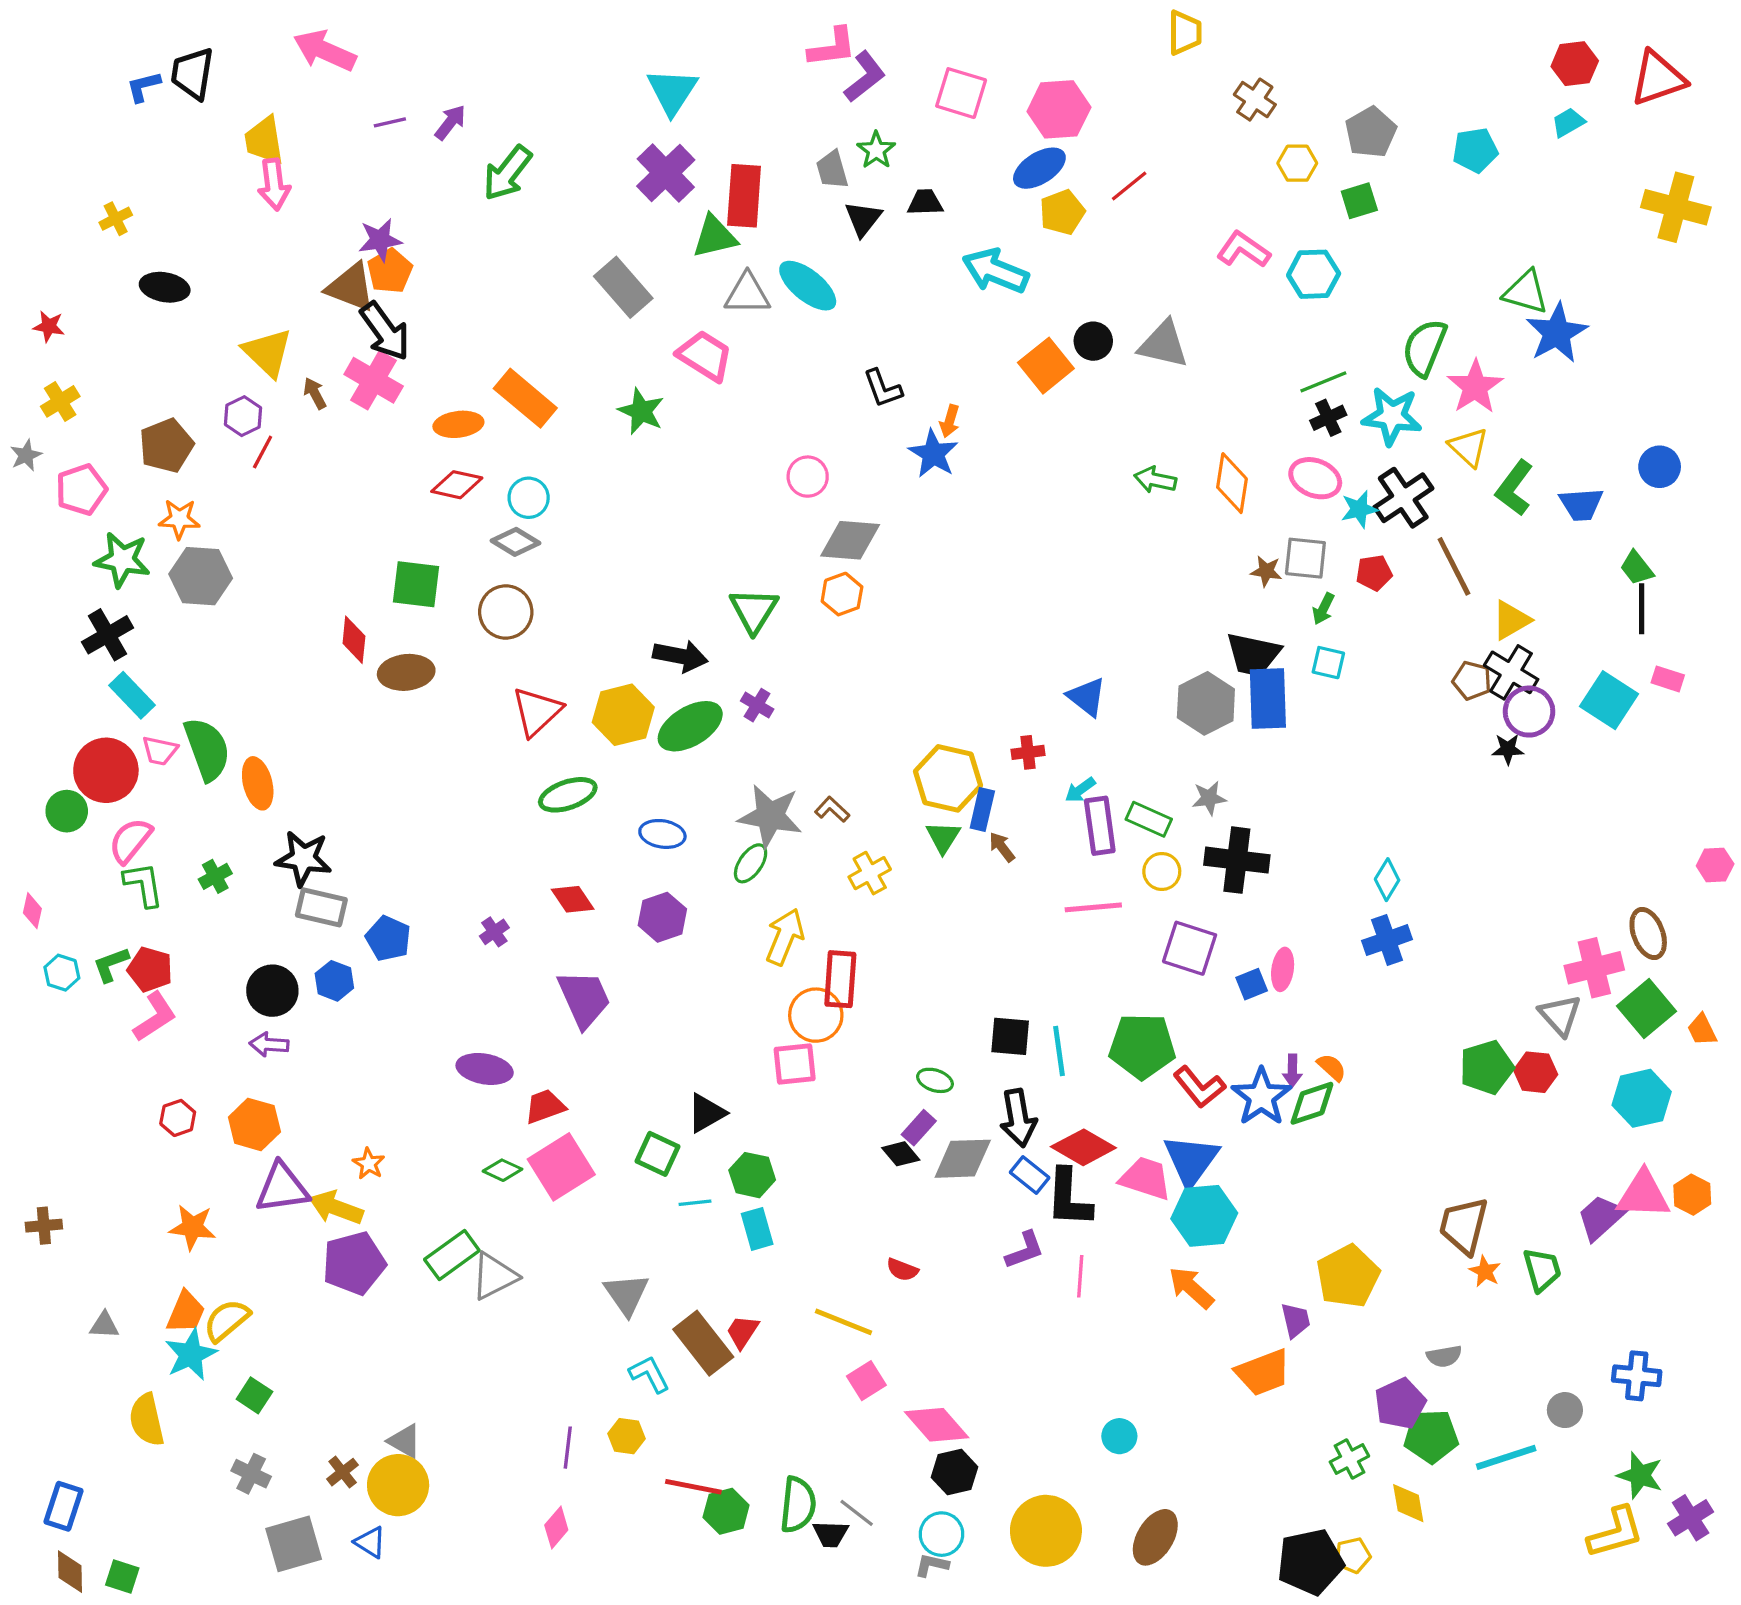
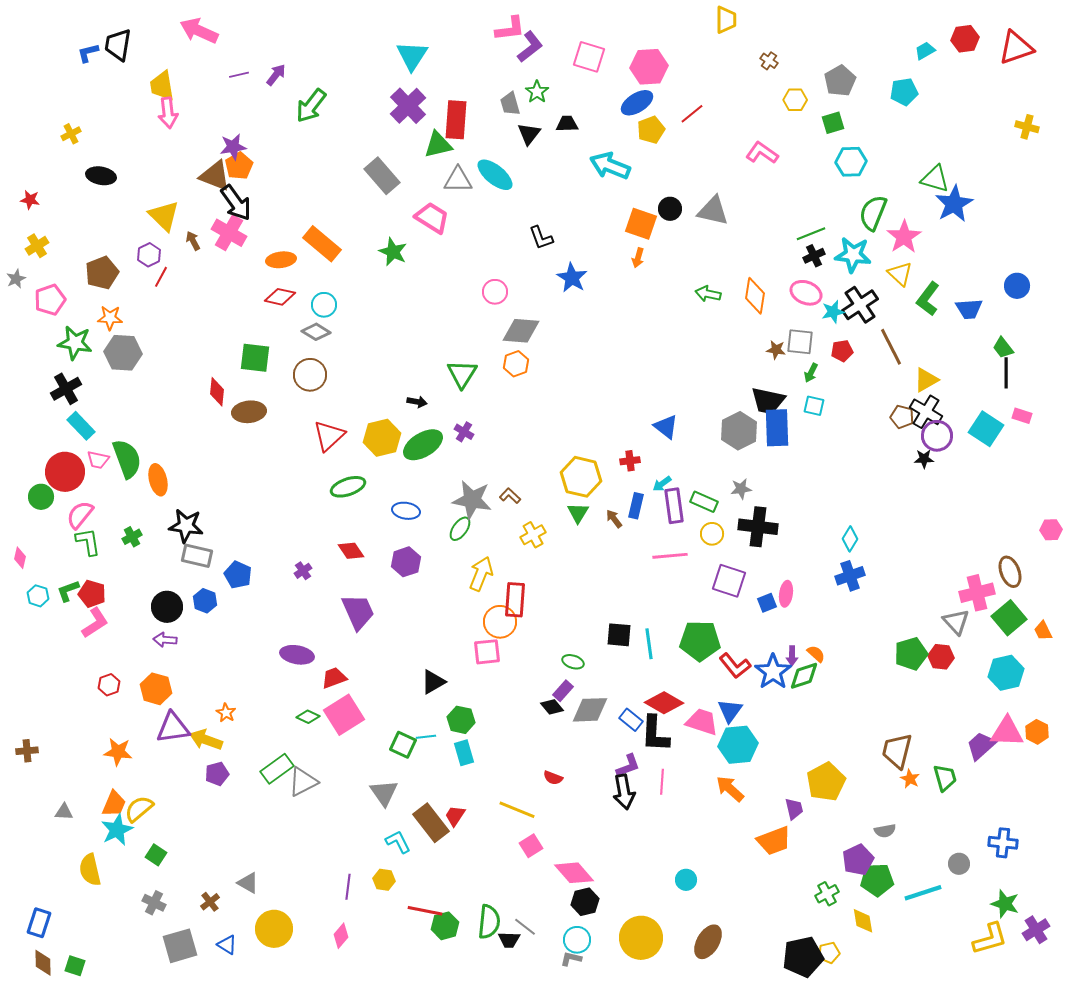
brown cross: (1255, 100) -> (769, 61), size x0.7
cyan trapezoid: (1568, 122) -> (925, 51), moved
yellow cross: (1676, 207) -> (1027, 127), size x0.6
cyan hexagon: (1314, 274) -> (851, 162), moved
orange square: (1046, 366) -> (641, 224), turned -32
orange arrow: (950, 421) -> (638, 258), moved
black arrow: (680, 656) -> (417, 402), size x0.6
blue rectangle: (982, 809) -> (636, 506), moved
black arrow: (1018, 1118) -> (624, 792), moved
green square: (658, 1154) -> (403, 745), moved
blue triangle: (1191, 1160) -> (730, 711), size x0.7
purple pentagon: (354, 1263) -> (217, 774), size x0.6
yellow circle: (398, 1485) -> (274, 929), moved

